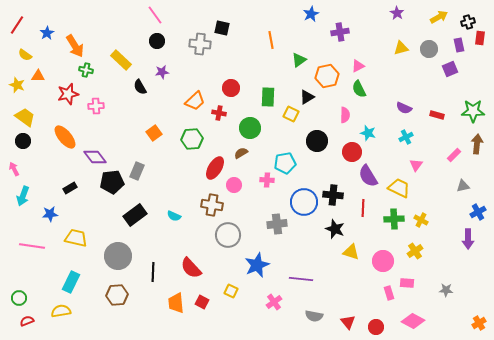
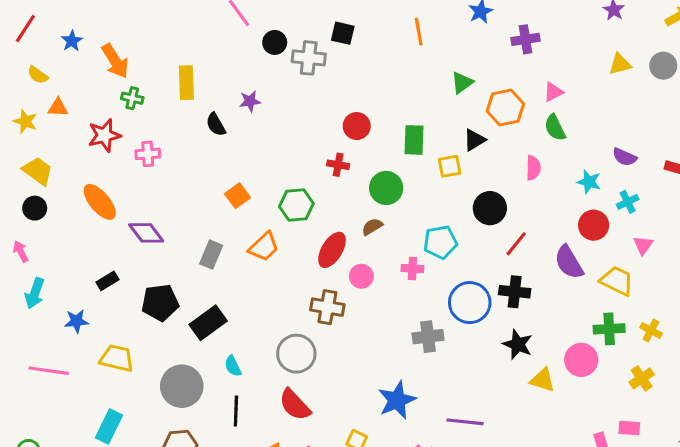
orange line: (271, 40) -> (419, 32), moved
black circle: (157, 41) -> (275, 42), moved
yellow rectangle: (121, 60) -> (186, 83), turned 45
orange trapezoid: (195, 101) -> (264, 247), moved
yellow square: (291, 114) -> (450, 166), turned -35
cyan star: (368, 133) -> (589, 182), moved
red circle: (352, 152) -> (594, 225), moved
black pentagon: (112, 182) -> (160, 303), moved
red line: (363, 208) -> (516, 244), moved, turned 36
cyan semicircle: (174, 216) -> (233, 366), moved, turned 40
gray circle: (228, 235) -> (296, 354), moved
pink circle: (383, 261) -> (581, 360), moved

